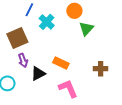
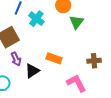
pink L-shape: (68, 89) -> (76, 83), moved

